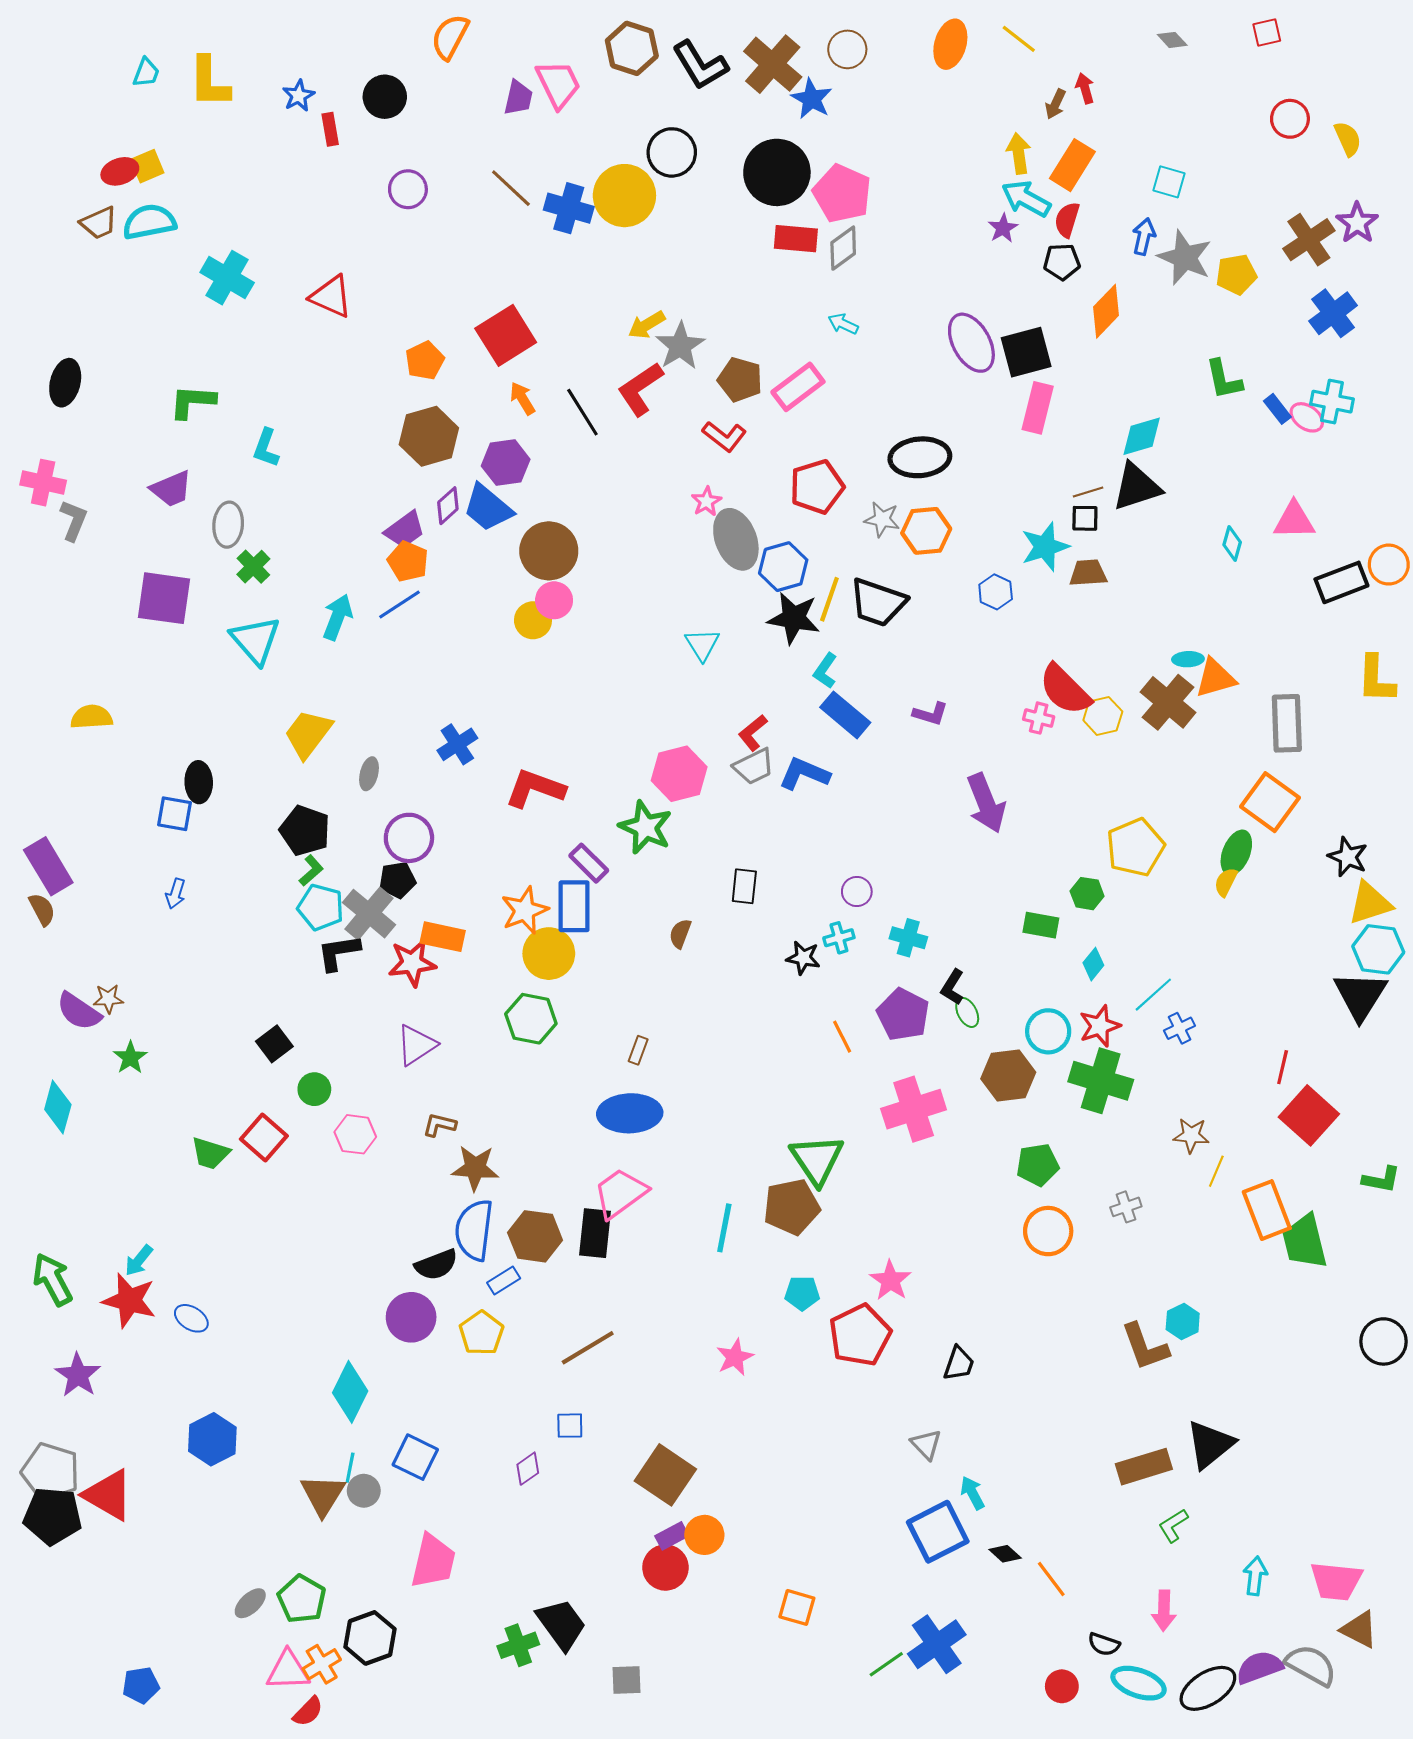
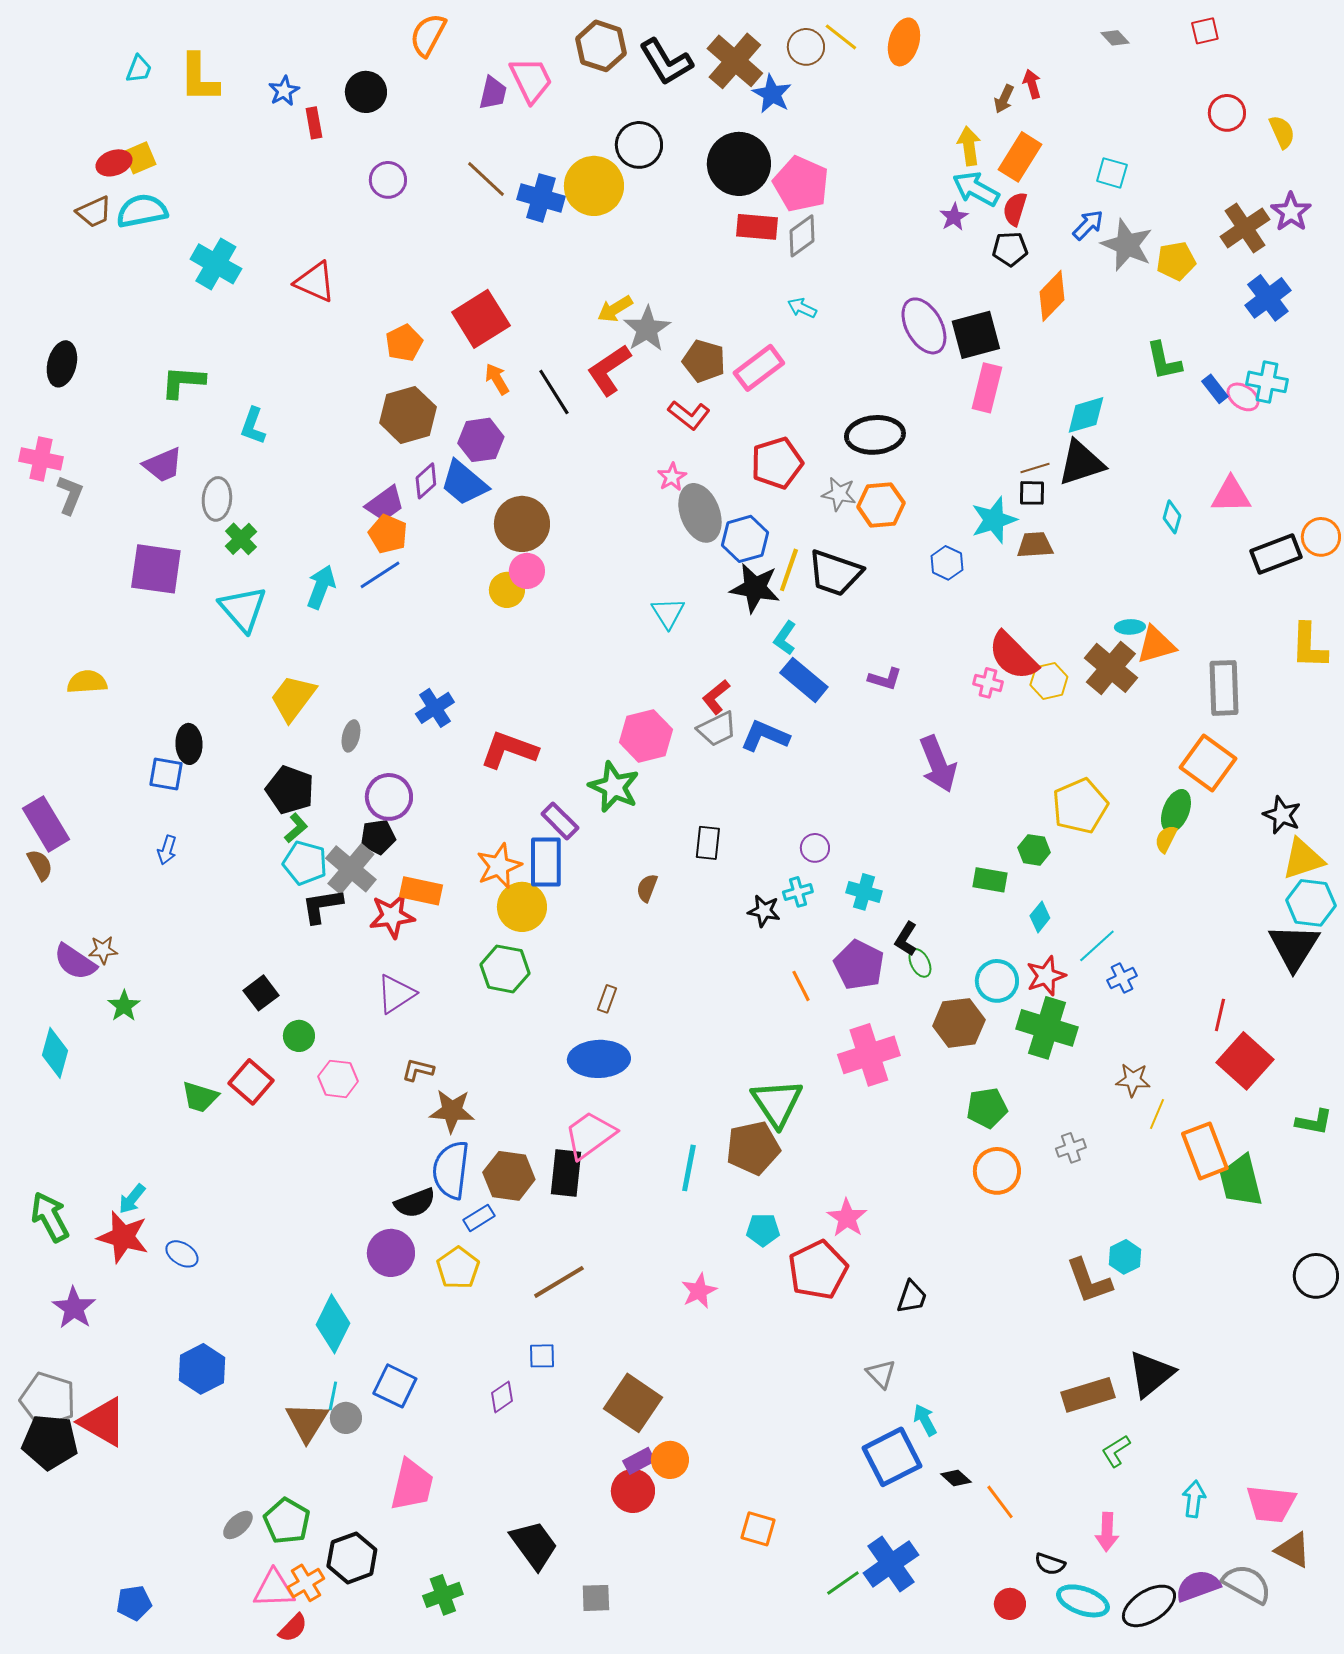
yellow line: (1019, 39) -> (841, 37), moved
blue arrow: (1144, 237) -> (1088, 225), turned 32
green cross: (518, 1645) -> (443, 1595), moved

